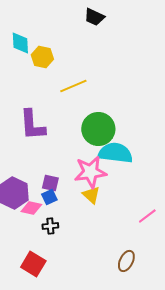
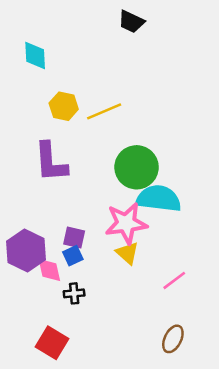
yellow hexagon: (42, 57) -> (64, 106), moved
pink diamond: (31, 208) -> (49, 270), turned 65
pink line: (147, 216) -> (174, 280), moved

